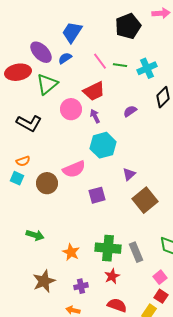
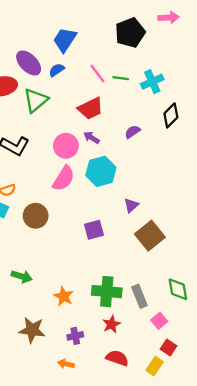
pink circle: (71, 109) -> (66, 146), moved
purple arrow: (95, 116) -> (92, 138), turned -32
pink semicircle: (74, 169) -> (64, 178), moved, turned -35
pink square: (160, 277) -> (159, 321), moved
brown star: (44, 281) -> (32, 330), turned 30

